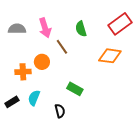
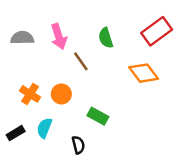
orange diamond: (110, 56) -> (144, 73), turned 45
orange circle: (42, 62) -> (61, 94), moved
orange cross: (23, 72) -> (30, 94), turned 35

